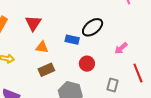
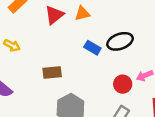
orange triangle: (42, 47) -> (82, 13), moved, turned -40
red circle: (87, 64) -> (123, 84), moved

